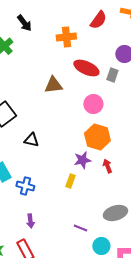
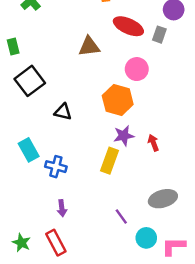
orange hexagon: (97, 137) -> (118, 100), moved
yellow rectangle: (70, 181) -> (109, 161), size x1.5
purple line: (80, 228) -> (121, 217), turned 32

